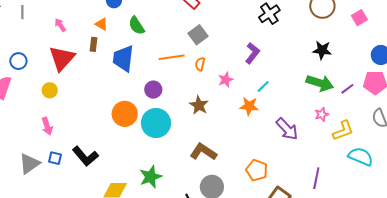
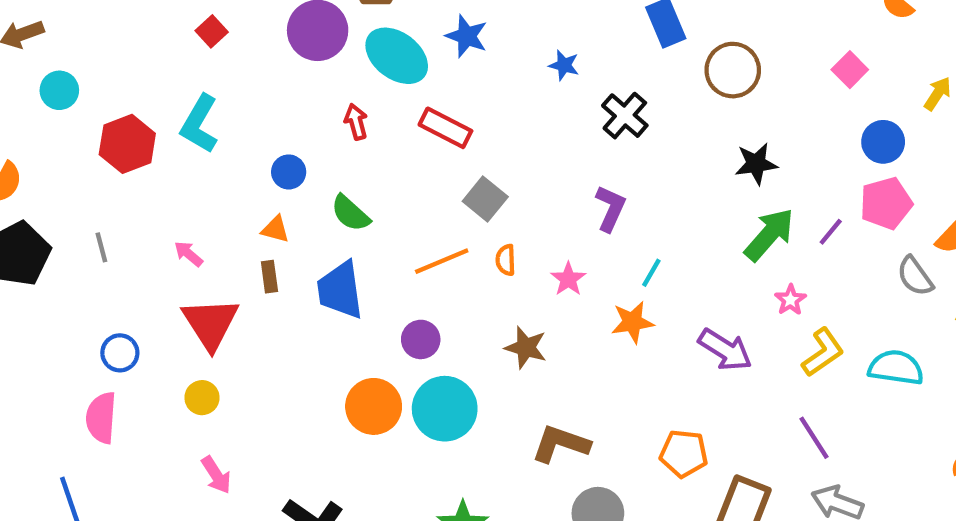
pink square: (359, 18) -> (850, 70), moved
green arrow: (320, 83) -> (769, 235), turned -52
yellow L-shape: (343, 131) -> (823, 352), moved
purple line: (316, 178) -> (814, 438), turned -30

